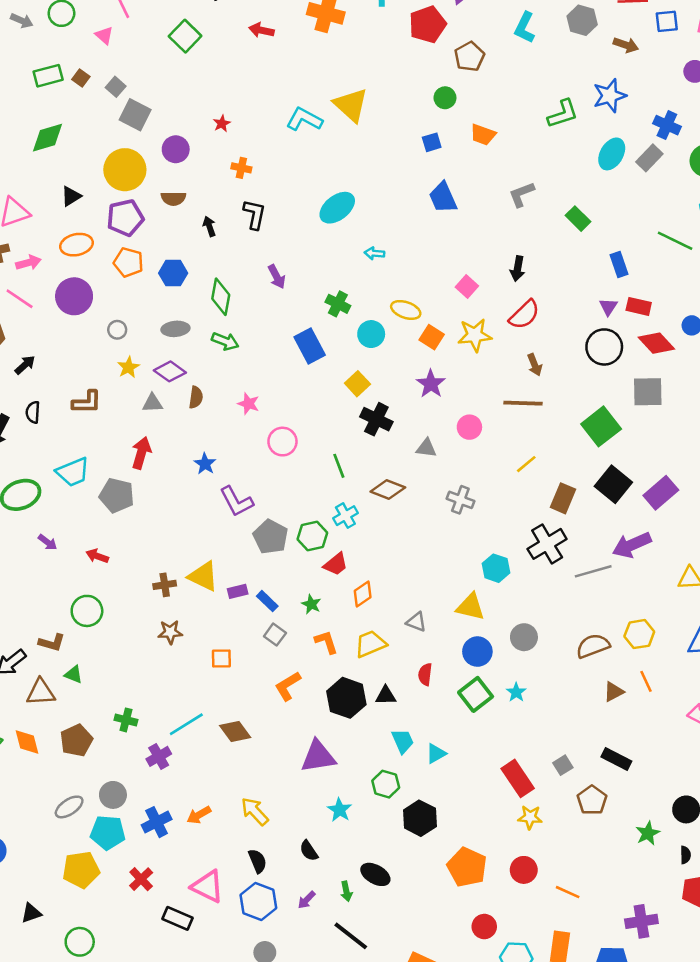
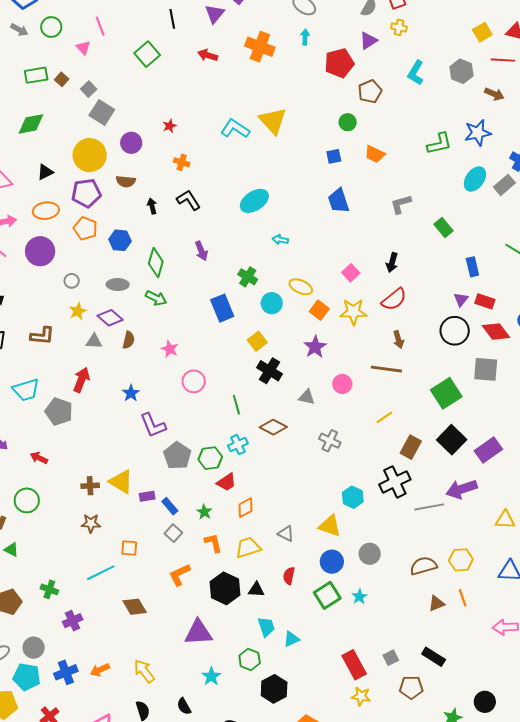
black L-shape: (254, 214) -> (189, 200), turned -50
cyan line: (186, 724) -> (101, 573), moved
brown pentagon: (592, 800) -> (411, 687), turned 30

